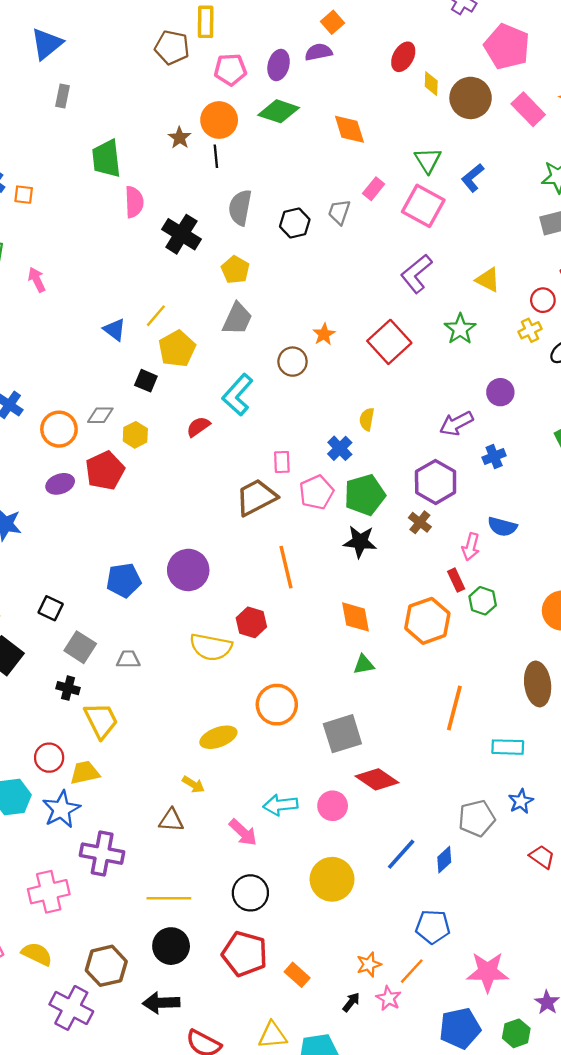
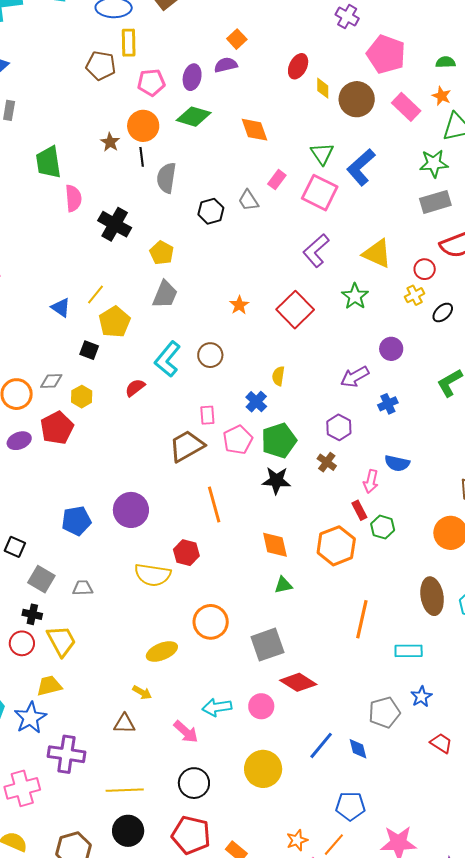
blue L-shape: (473, 178) -> (361, 167), size x1.5
gray semicircle: (240, 208) -> (166, 178), moved
gray trapezoid: (339, 212) -> (248, 200), turned -50
yellow triangle: (488, 280) -> (377, 254), size x1.4
brown circle: (293, 362) -> (210, 355), moved
purple hexagon: (436, 482) -> (339, 427), size x0.7
red circle: (49, 758) -> (22, 643), moved
blue diamond: (444, 860) -> (358, 749), turned -60

